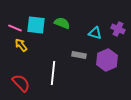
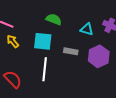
cyan square: (36, 25) -> (43, 41), moved

